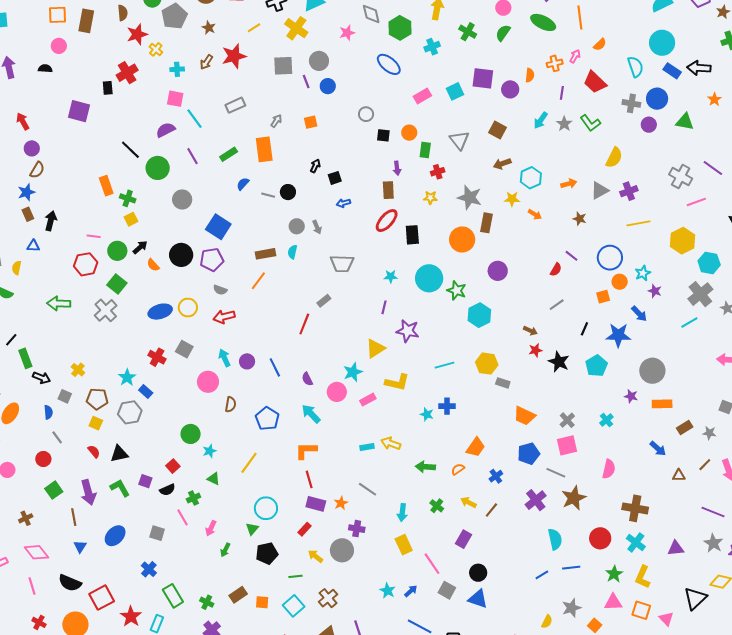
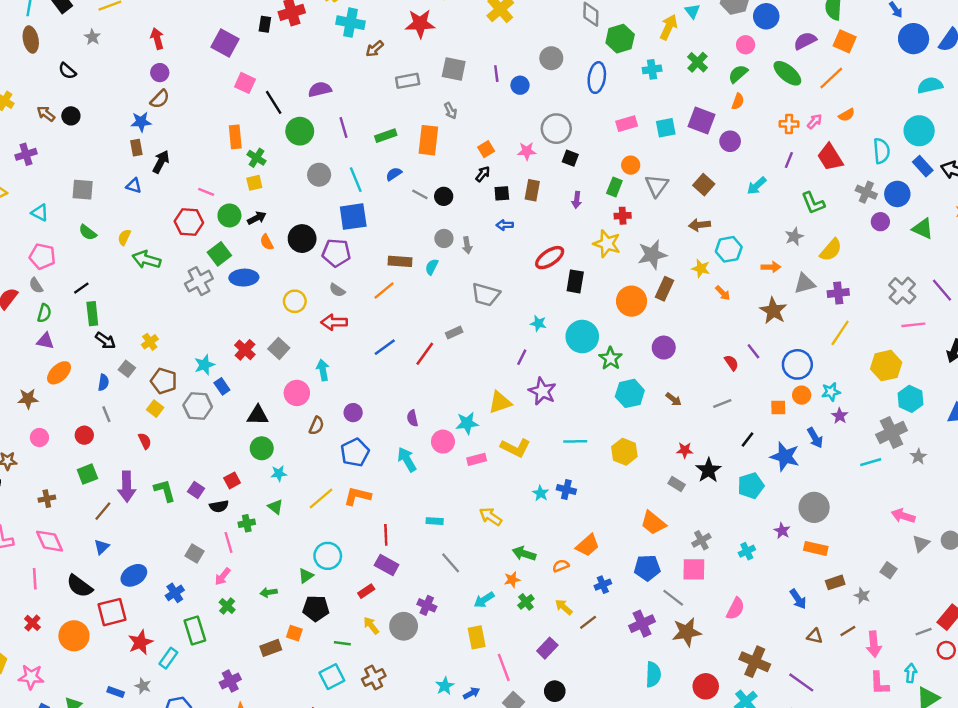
orange line: (580, 17) -> (831, 78), turned 40
pink star: (347, 33) -> (527, 151), moved
gray circle: (319, 61) -> (551, 58), moved
brown arrow: (206, 62) -> (375, 49), moved
blue ellipse: (389, 64) -> (597, 78), turned 45
gray square: (283, 66) -> (454, 69), moved
cyan cross: (177, 69) -> (350, 23), size x1.6
orange semicircle: (530, 75) -> (738, 101), moved
pink square: (175, 99) -> (245, 83), moved
gray circle: (366, 114) -> (556, 129), size x1.6
cyan line: (194, 119) -> (356, 180), moved
gray arrow: (276, 121) -> (450, 111), turned 104
orange square: (311, 122) -> (486, 149), moved, turned -32
gray star: (564, 124) -> (794, 237), moved
orange circle: (409, 133) -> (631, 165), moved
brown rectangle: (388, 190) -> (532, 190), moved
gray star: (470, 197) -> (652, 255), turned 30
yellow star: (430, 198) -> (607, 244), size x1.6
brown star: (580, 219) -> (773, 311), size x1.6
yellow line: (638, 223) -> (840, 333), turned -60
blue square: (218, 227) -> (353, 217), turned 35
yellow semicircle: (17, 268) -> (124, 237), moved
red semicircle: (556, 270) -> (731, 363), turned -80
blue ellipse: (160, 312) -> (244, 278), moved
brown arrow: (530, 331) -> (674, 399), moved
purple circle: (247, 361) -> (353, 413), moved
blue line: (275, 367) -> (385, 347), moved, turned 66
gray rectangle: (503, 383) -> (677, 484), moved
cyan rectangle: (367, 447) -> (435, 521), moved
orange L-shape: (306, 451) -> (357, 496), moved
black triangle: (119, 454) -> (258, 415), moved
orange star: (341, 503) -> (512, 580), moved
purple line: (713, 512) -> (801, 682), moved
cyan arrow: (402, 513) -> (484, 600), turned 36
brown line: (74, 517) -> (103, 511), turned 36
pink arrow: (211, 528) -> (223, 577), moved
blue ellipse: (115, 536) -> (134, 575), moved
green arrow: (225, 550) -> (269, 592), turned 40
green cross: (207, 602) -> (227, 606), moved
orange square: (262, 602) -> (294, 633), moved

